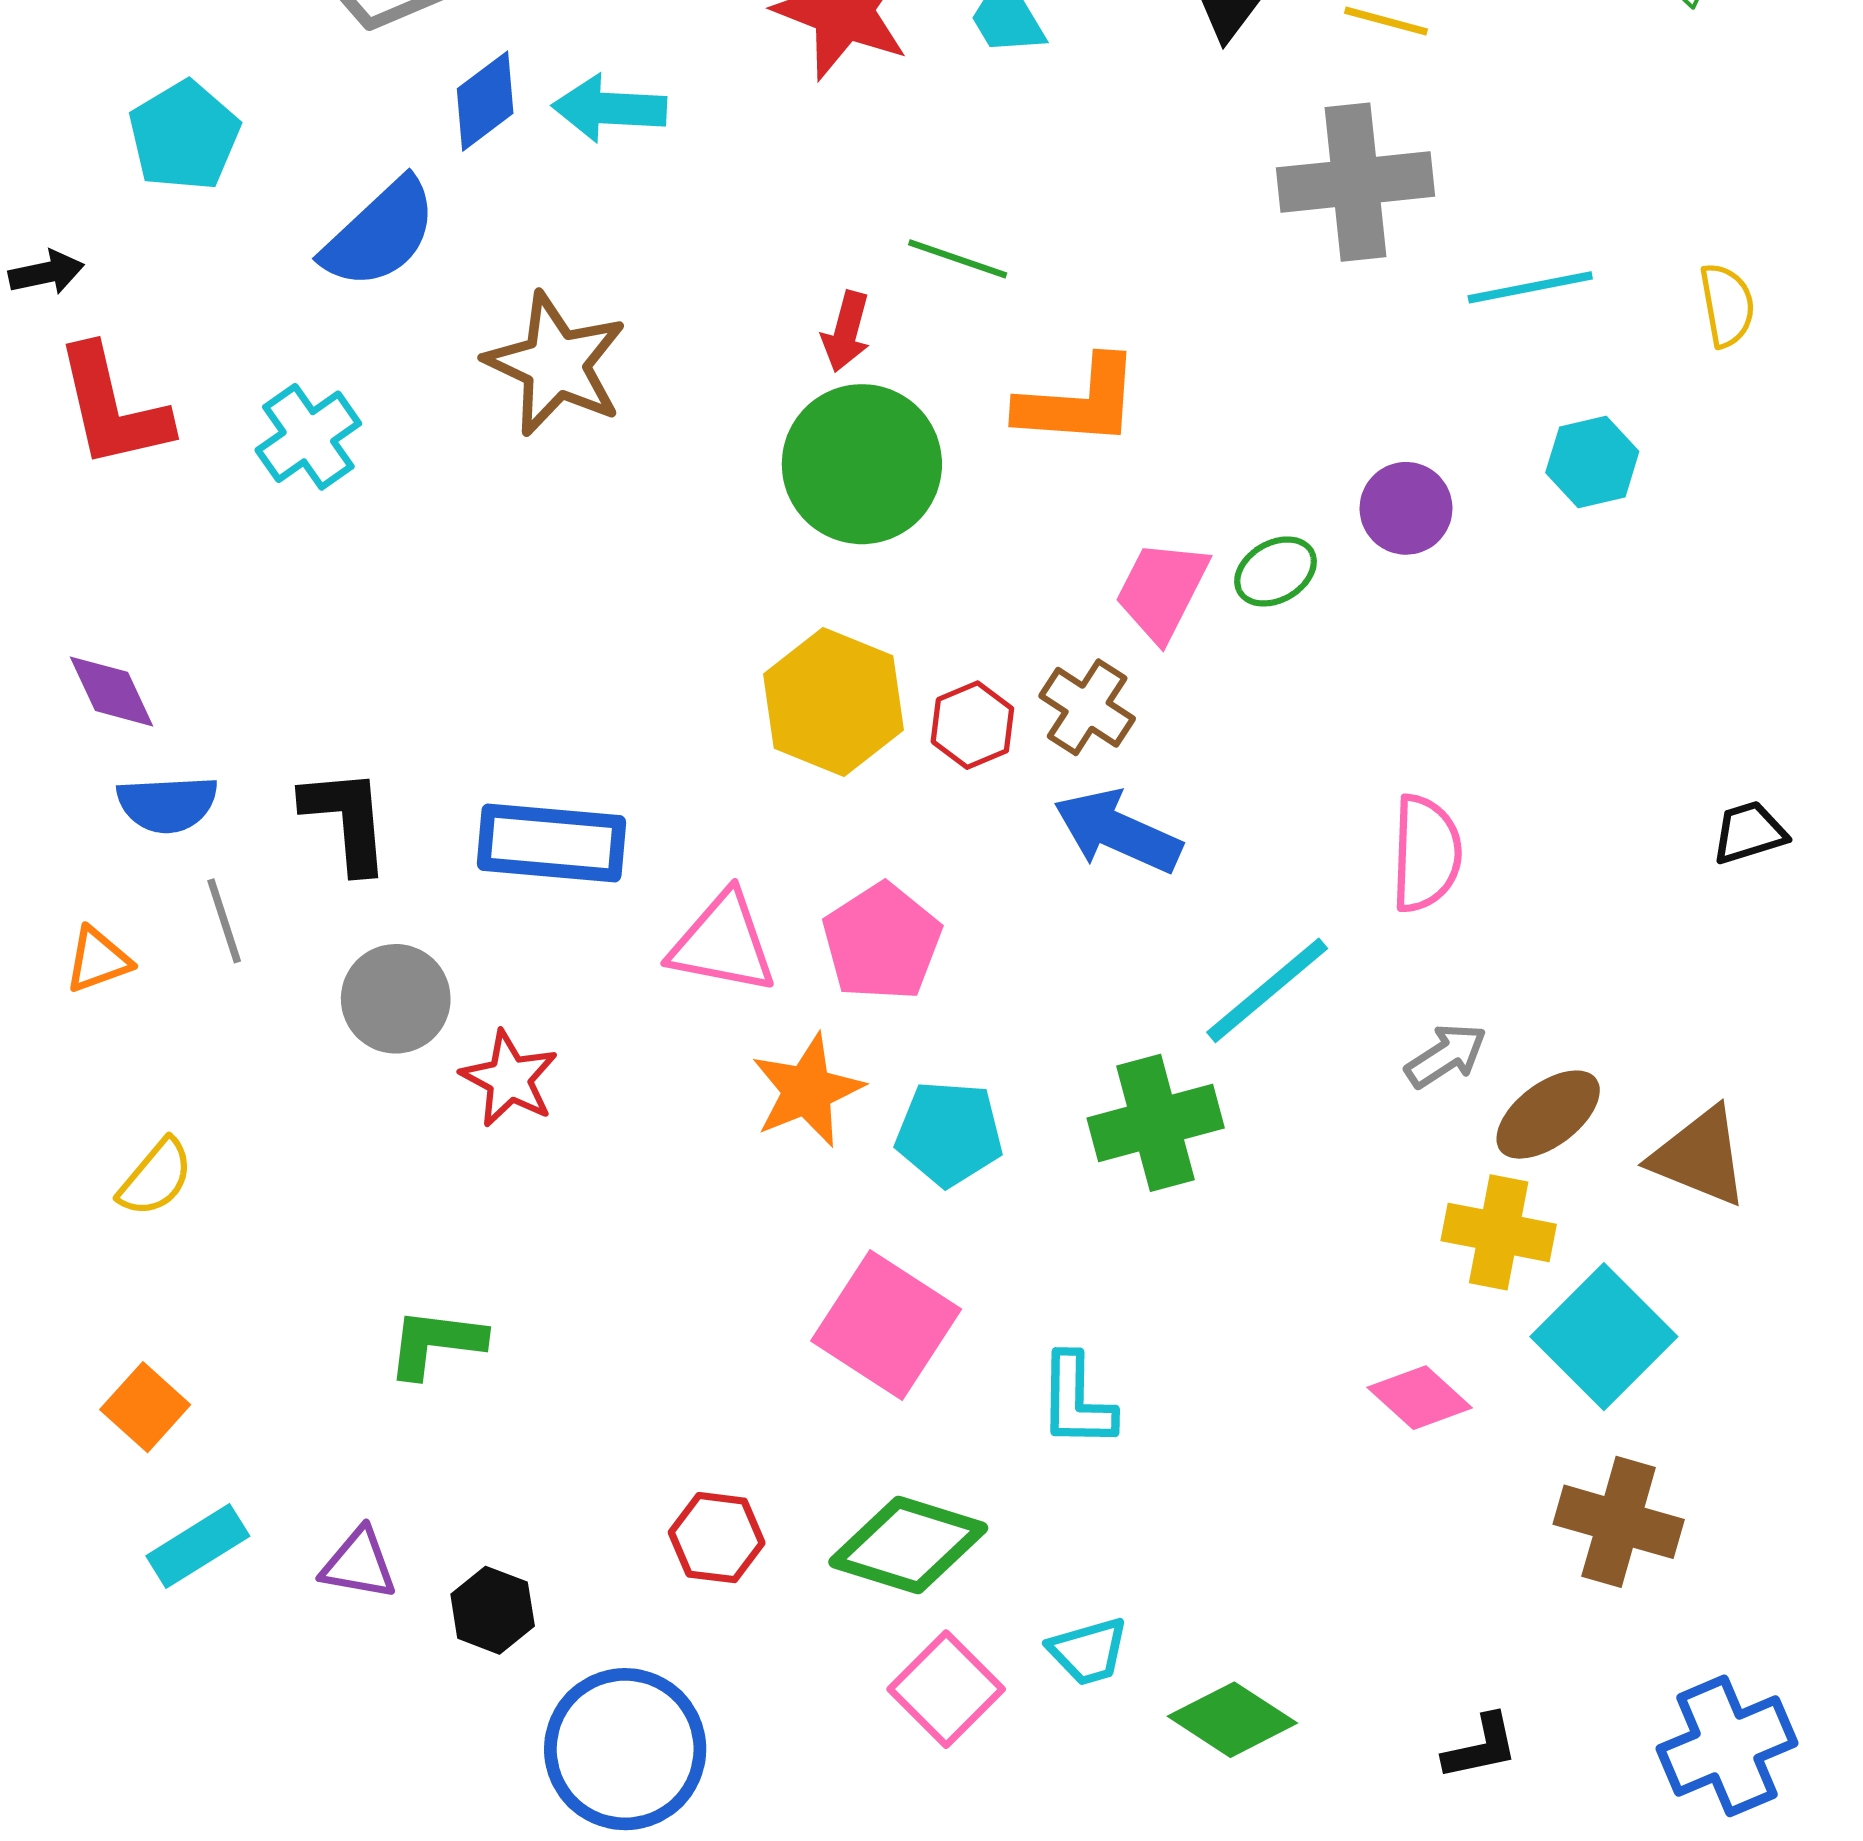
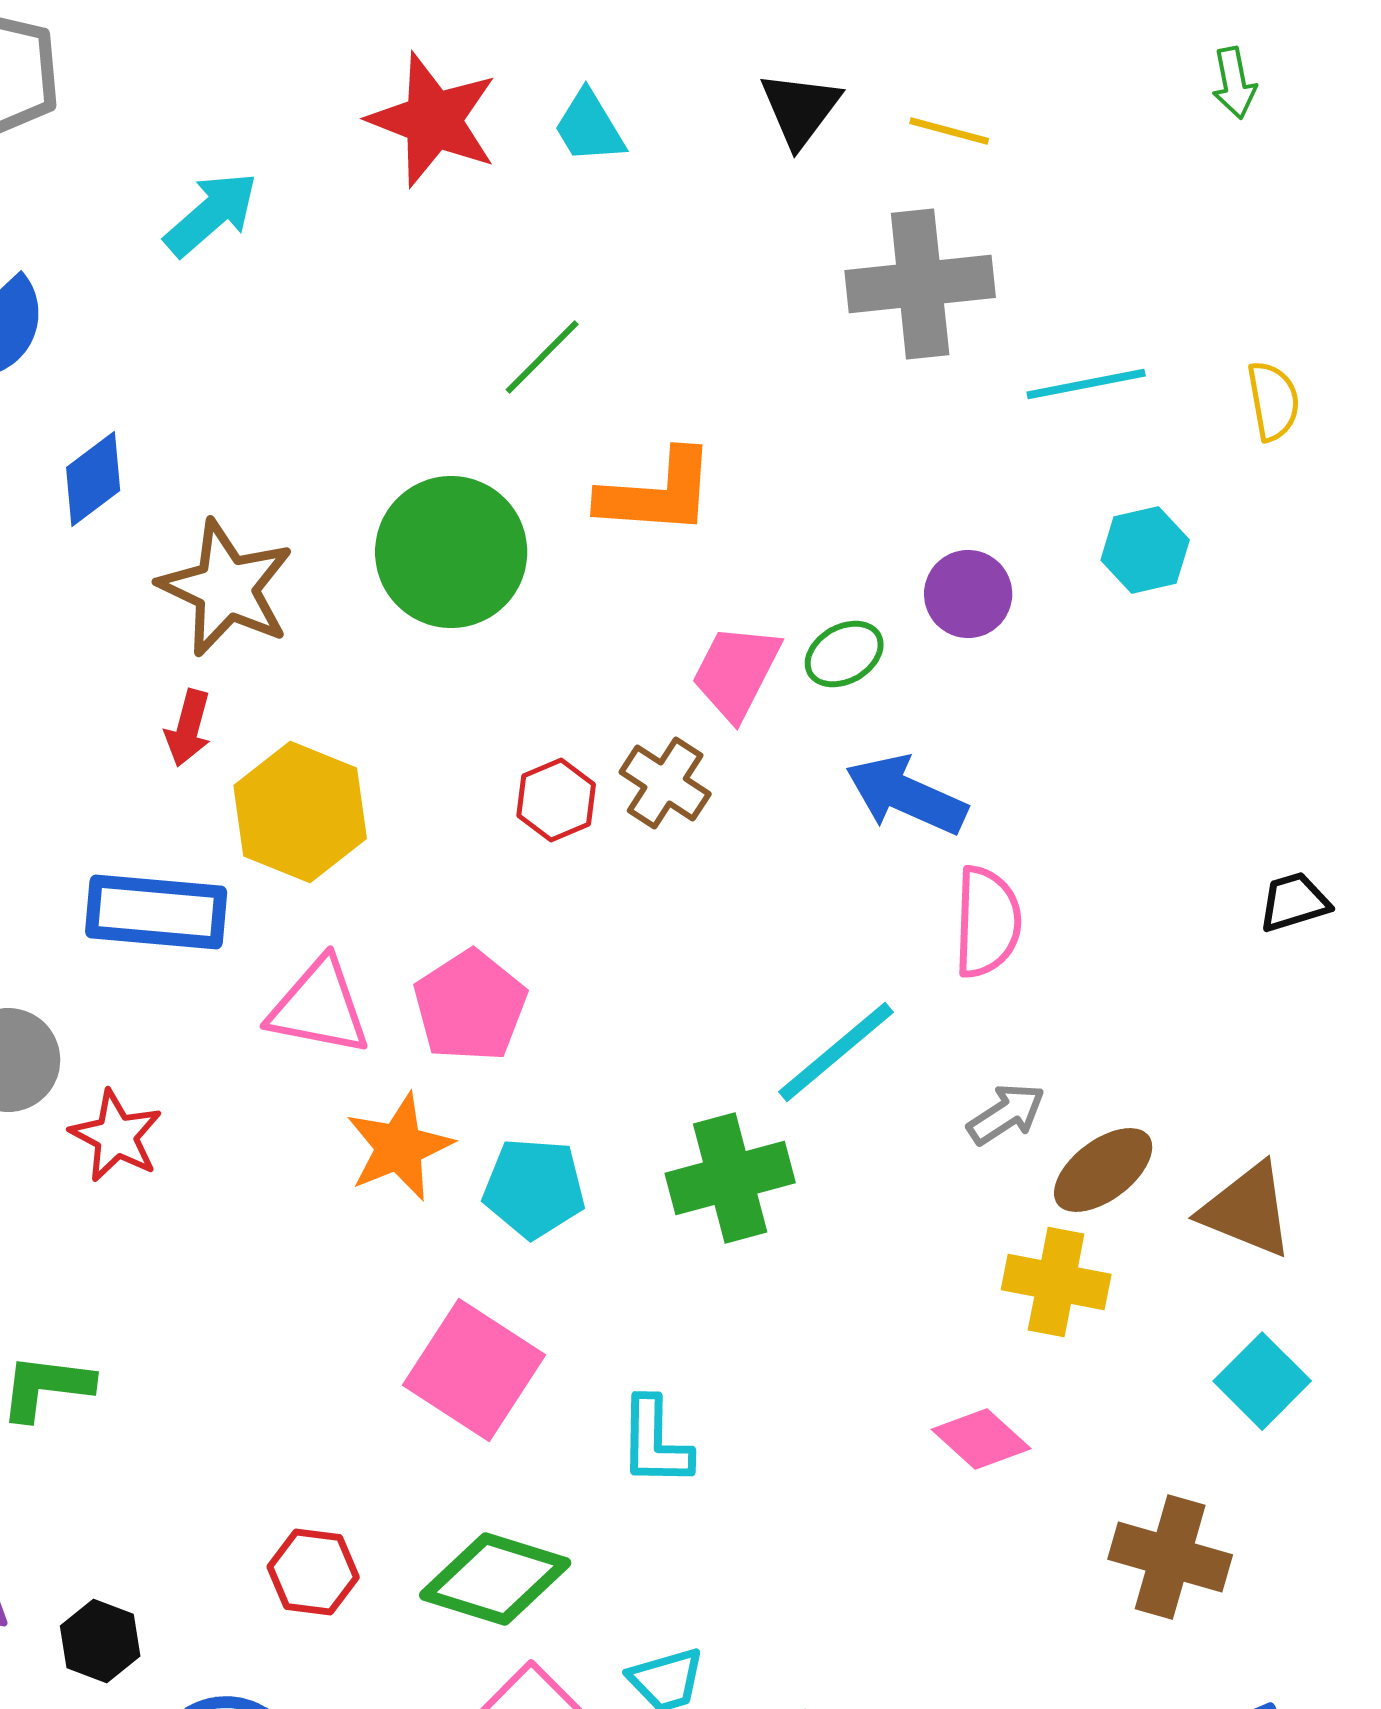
blue diamond: (485, 101) -> (93, 479), moved
cyan arrow: (609, 108) -> (211, 214), turned 136
green line: (958, 259) -> (542, 357), turned -64
red arrow: (846, 332) -> (188, 728), moved
brown star: (556, 364) -> (226, 588), moved
yellow hexagon: (834, 702) -> (300, 812), moved
blue arrow: (1118, 831) -> (906, 795), moved
cyan square: (1604, 1337) -> (1262, 1381), moved, size x0.7

